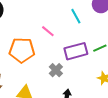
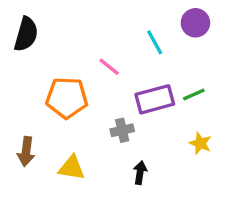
gray cross: (56, 70) -> (122, 130), turned 32

